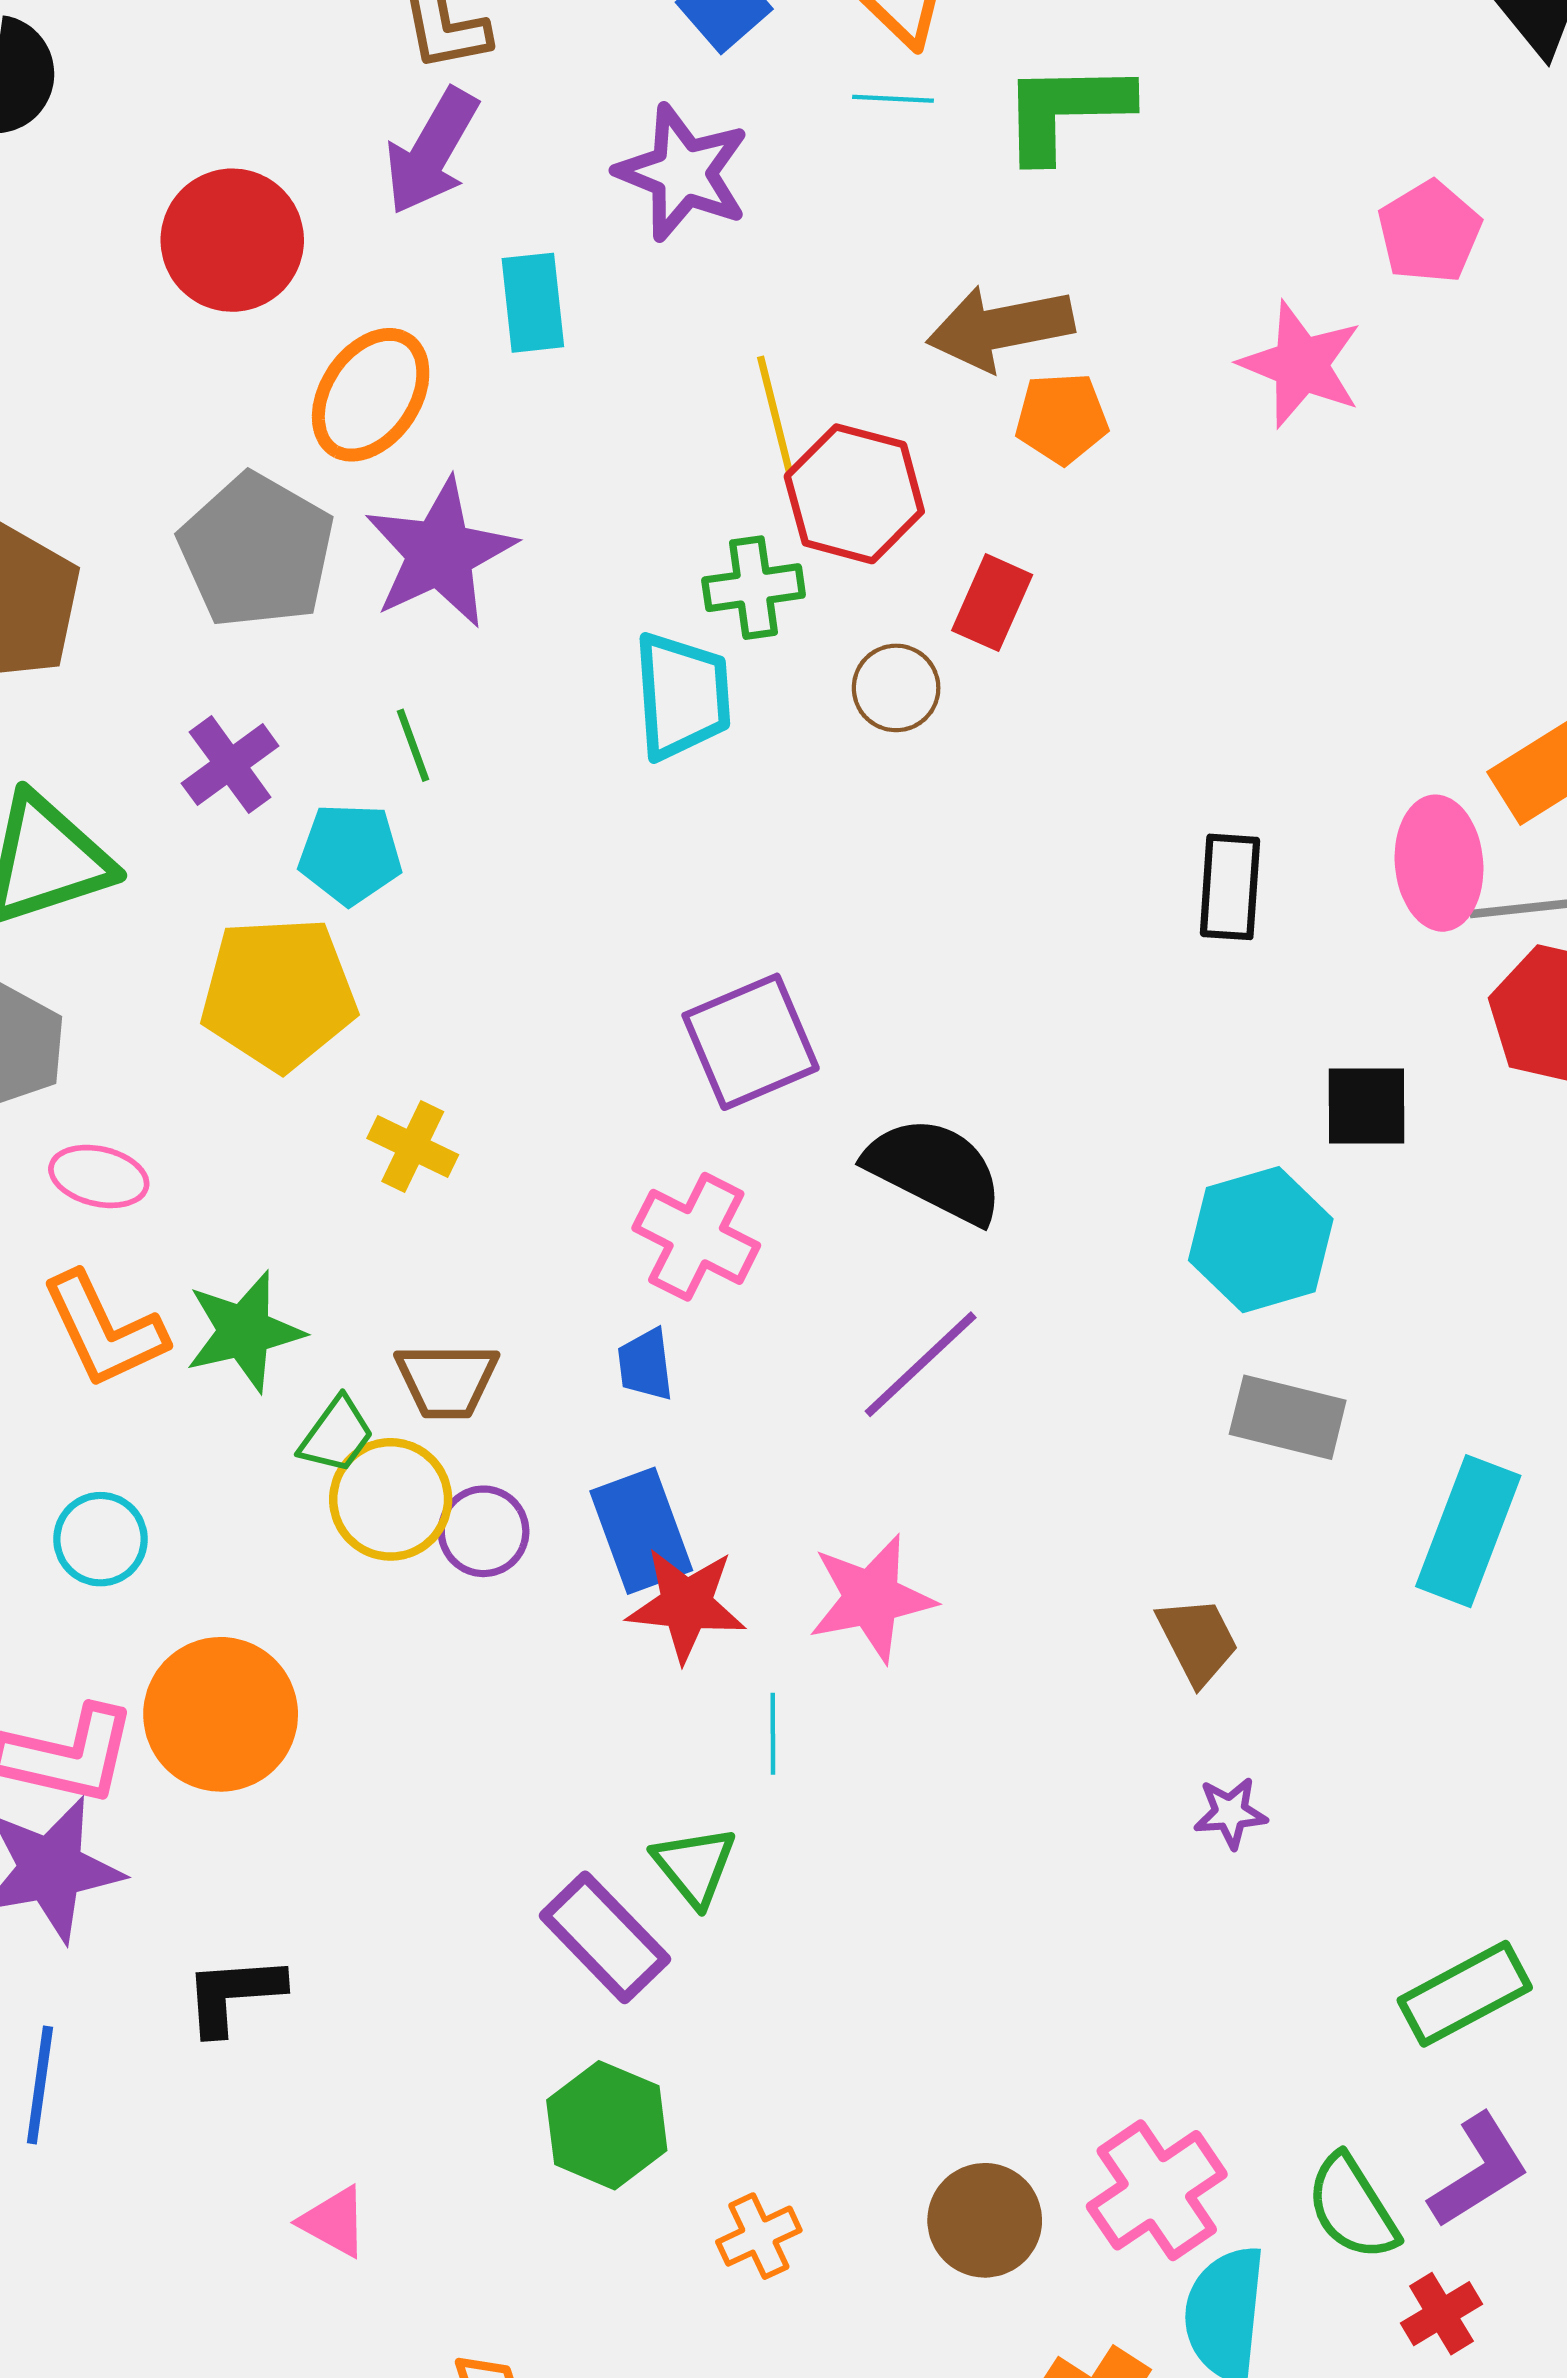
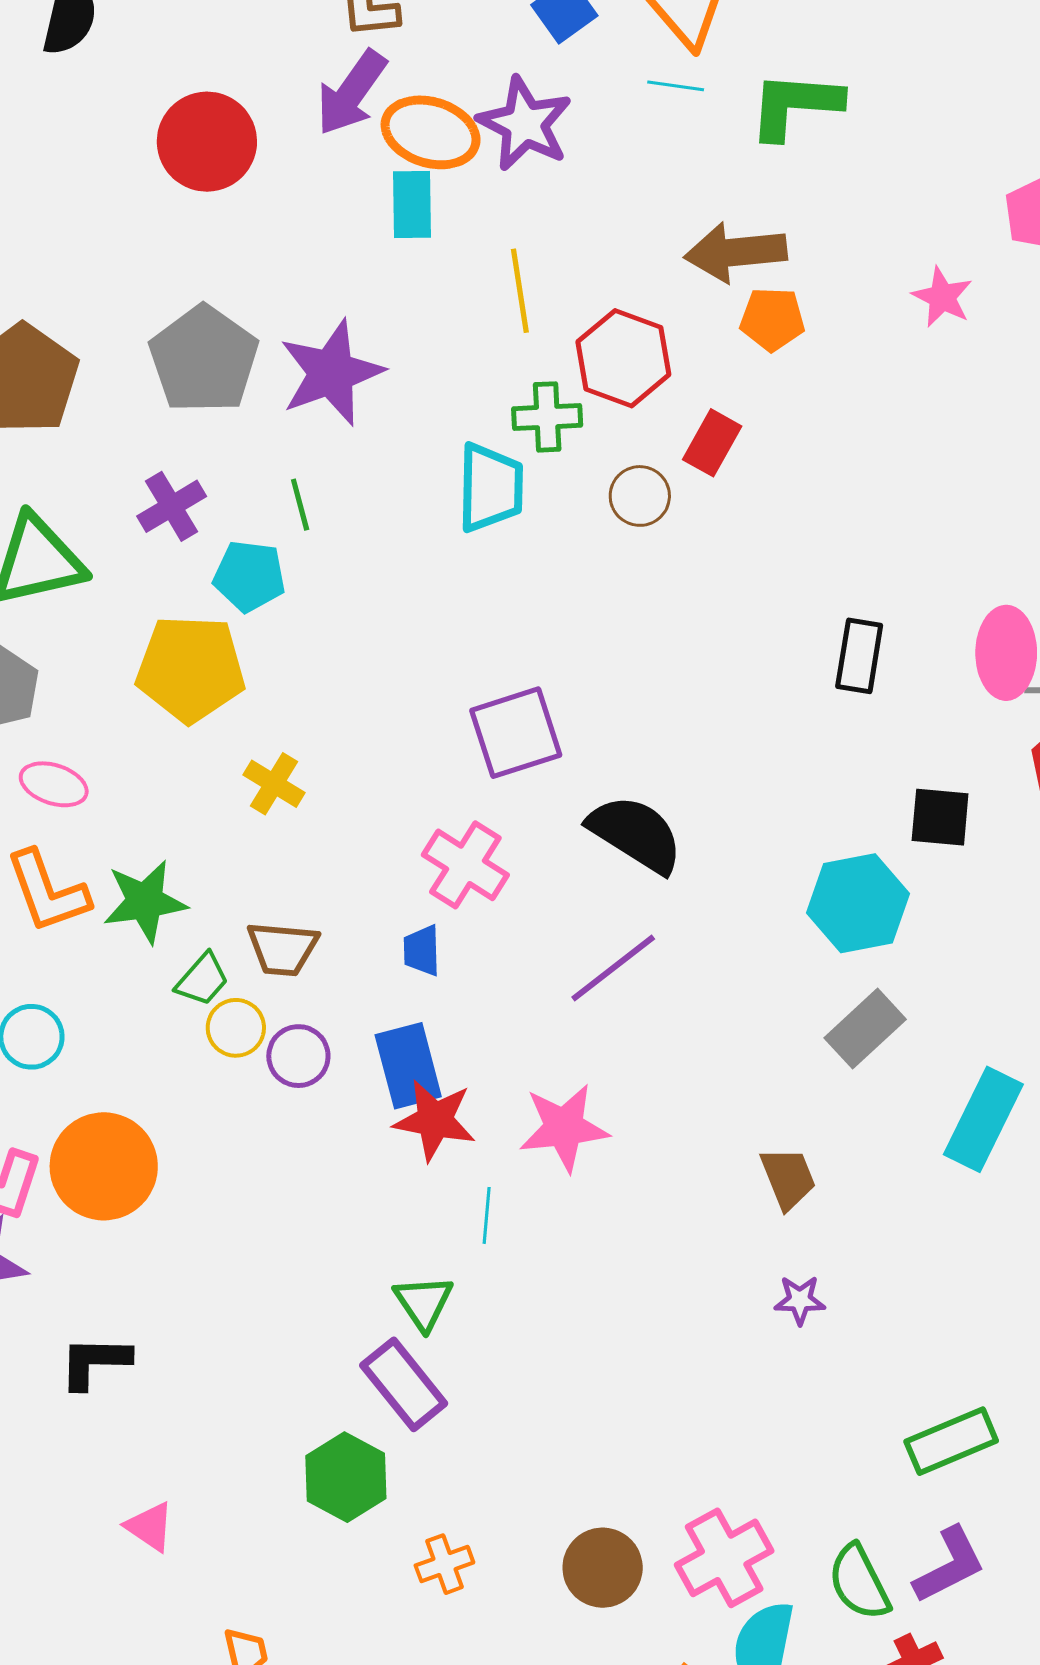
pink star: (1301, 364) -> (942, 297), size x0.7
orange ellipse: (371, 395) -> (431, 132), moved, turned 68
yellow line: (775, 415) -> (520, 291), moved
gray rectangle: (1288, 1417) -> (865, 1029), turned -62
yellow circle: (391, 1499) -> (236, 1028), size x0.7
purple rectangle: (605, 1937) -> (404, 1384), moved

